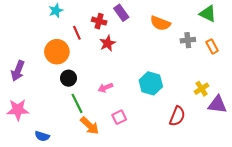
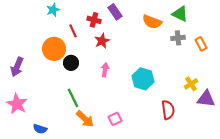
green triangle: (208, 14) -> (180, 14), moved
black circle: (68, 78) -> (71, 63), moved
pink arrow: (105, 88) -> (105, 70), moved, turned 120
pink star: (18, 110) -> (17, 104), turned 30
red semicircle: (177, 116) -> (168, 110), turned -30
pink square: (119, 117) -> (115, 119), moved

